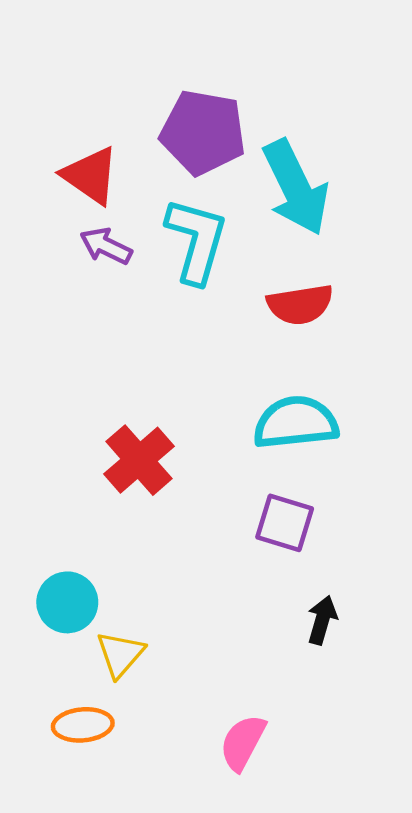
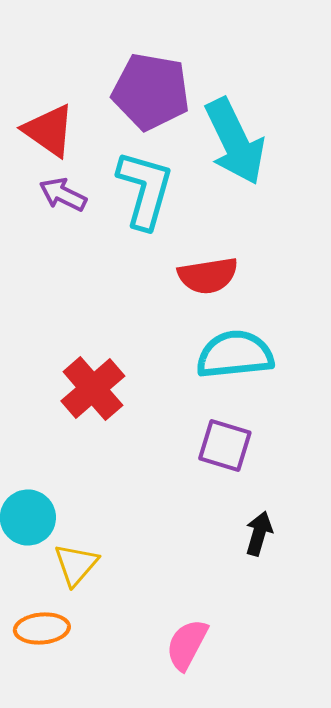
red semicircle: (300, 305) -> (208, 276), moved

